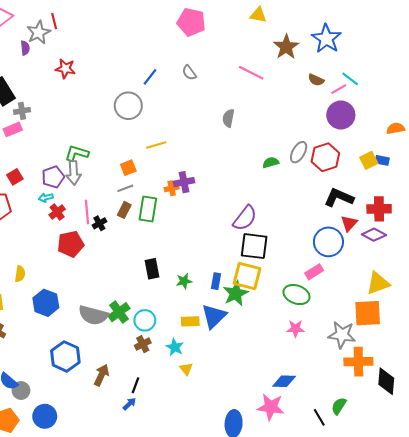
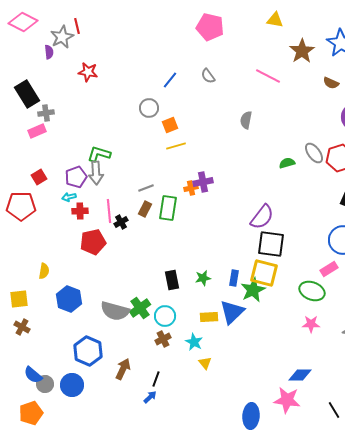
gray circle: (128, 106) -> (149, 108), size x0.7
gray ellipse: (299, 152) -> (314, 153), turned -65
orange square: (128, 168) -> (170, 125), moved
red cross: (57, 212) -> (80, 211), turned 35
black rectangle: (152, 269) -> (172, 280), moved
blue circle: (45, 416) -> (72, 385), moved

